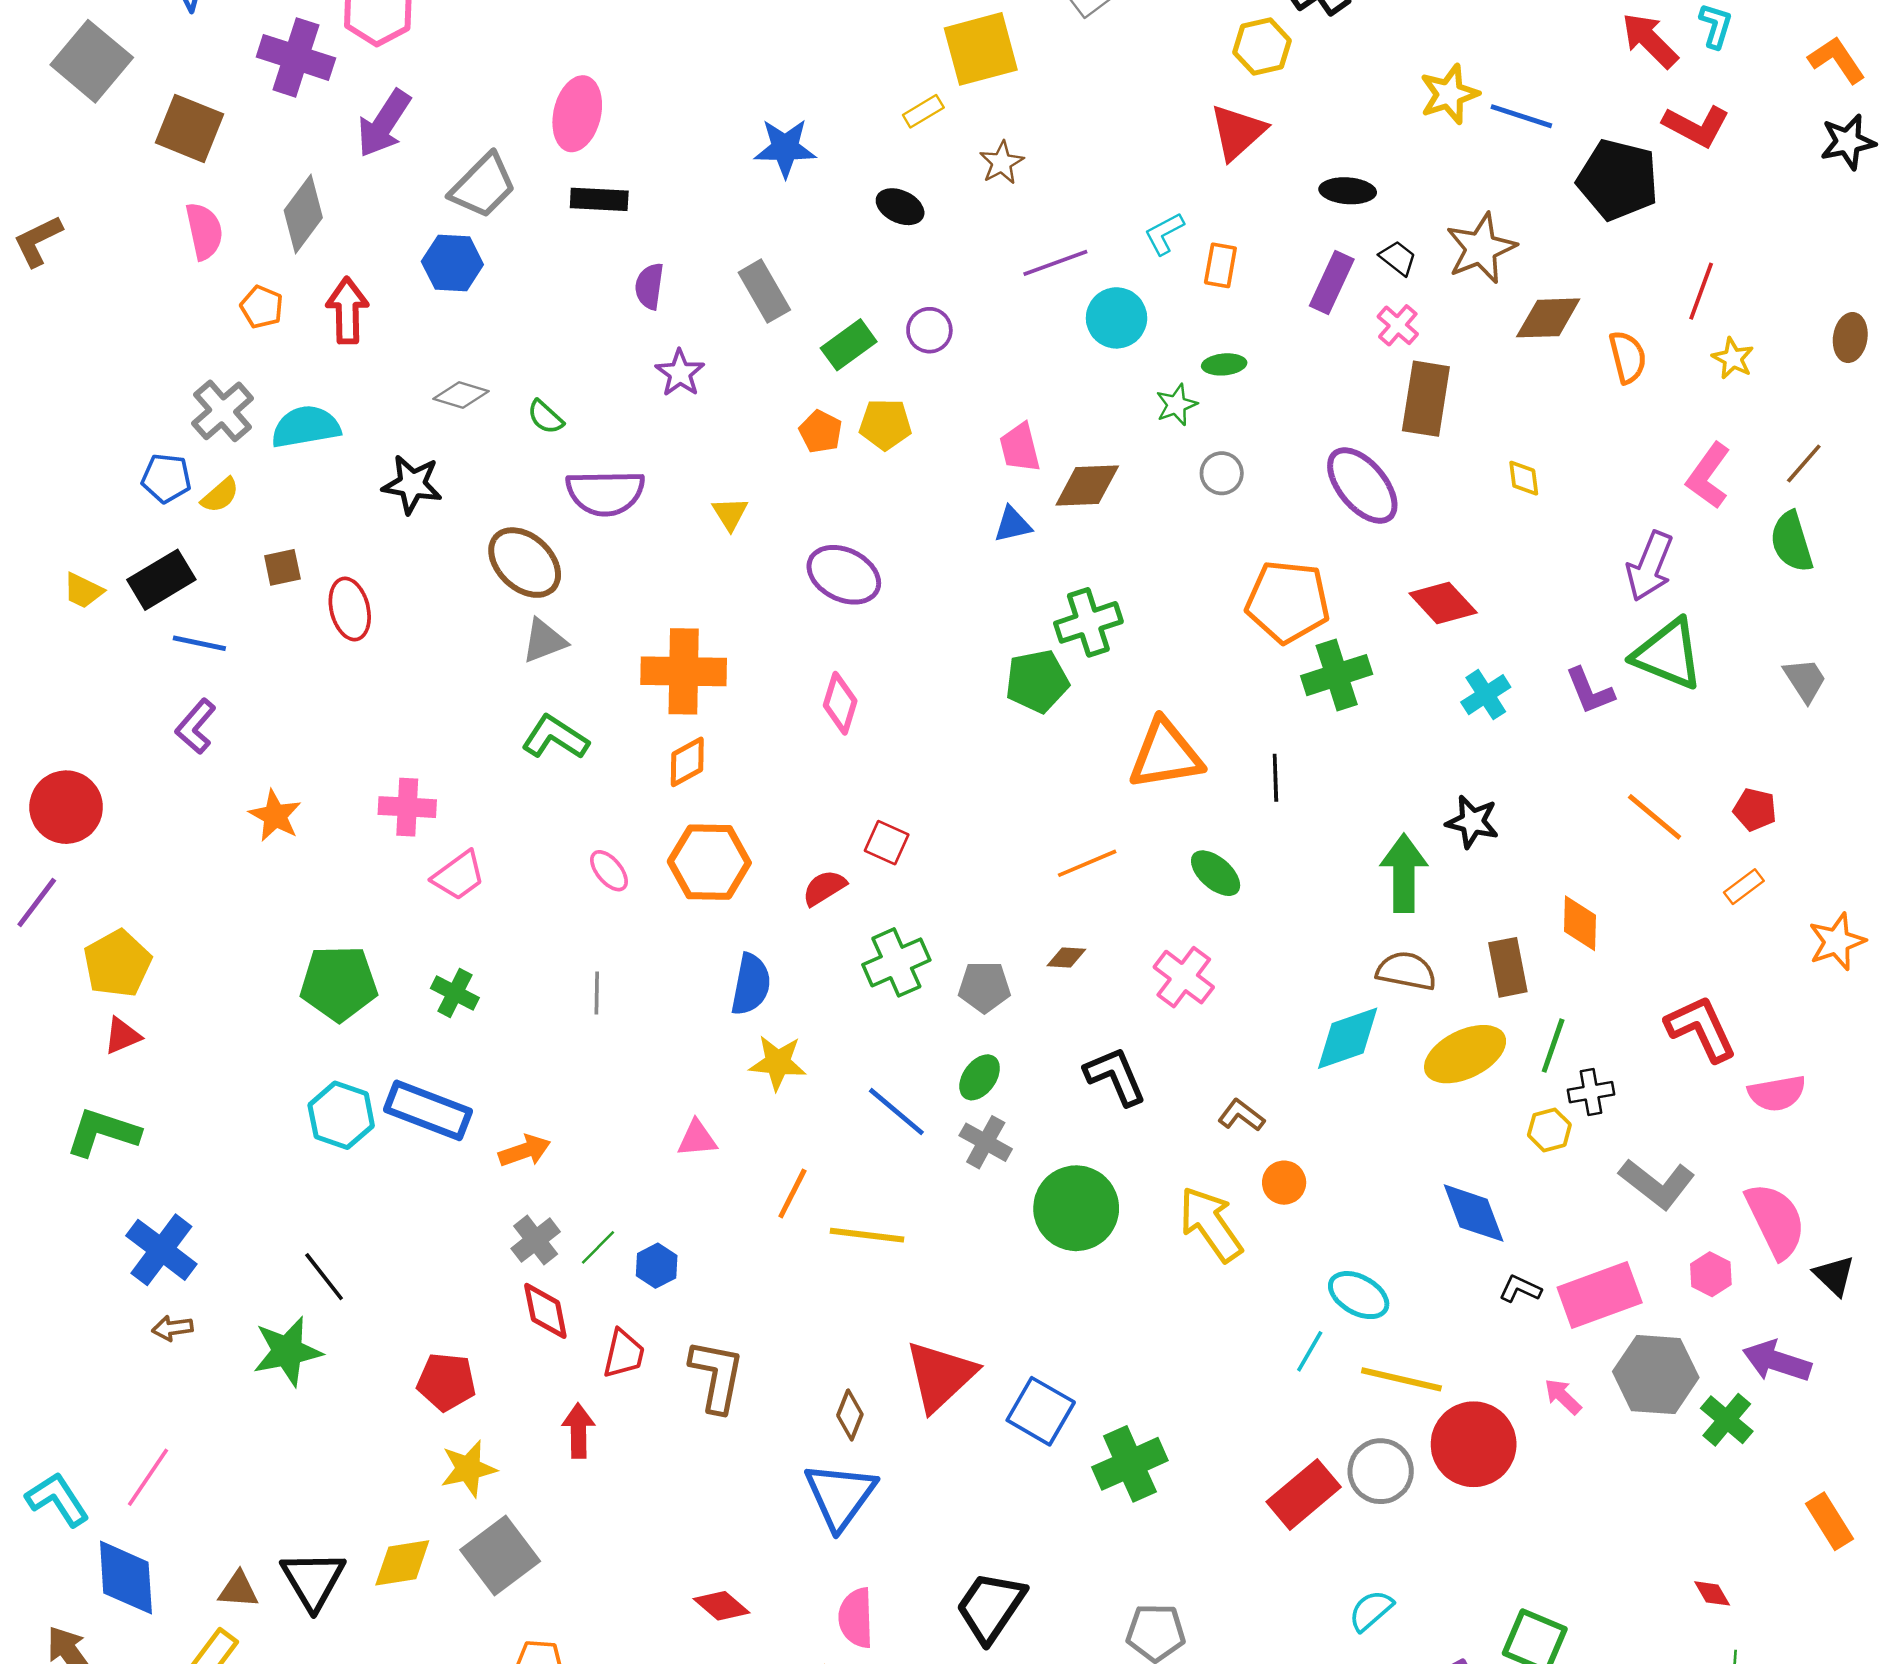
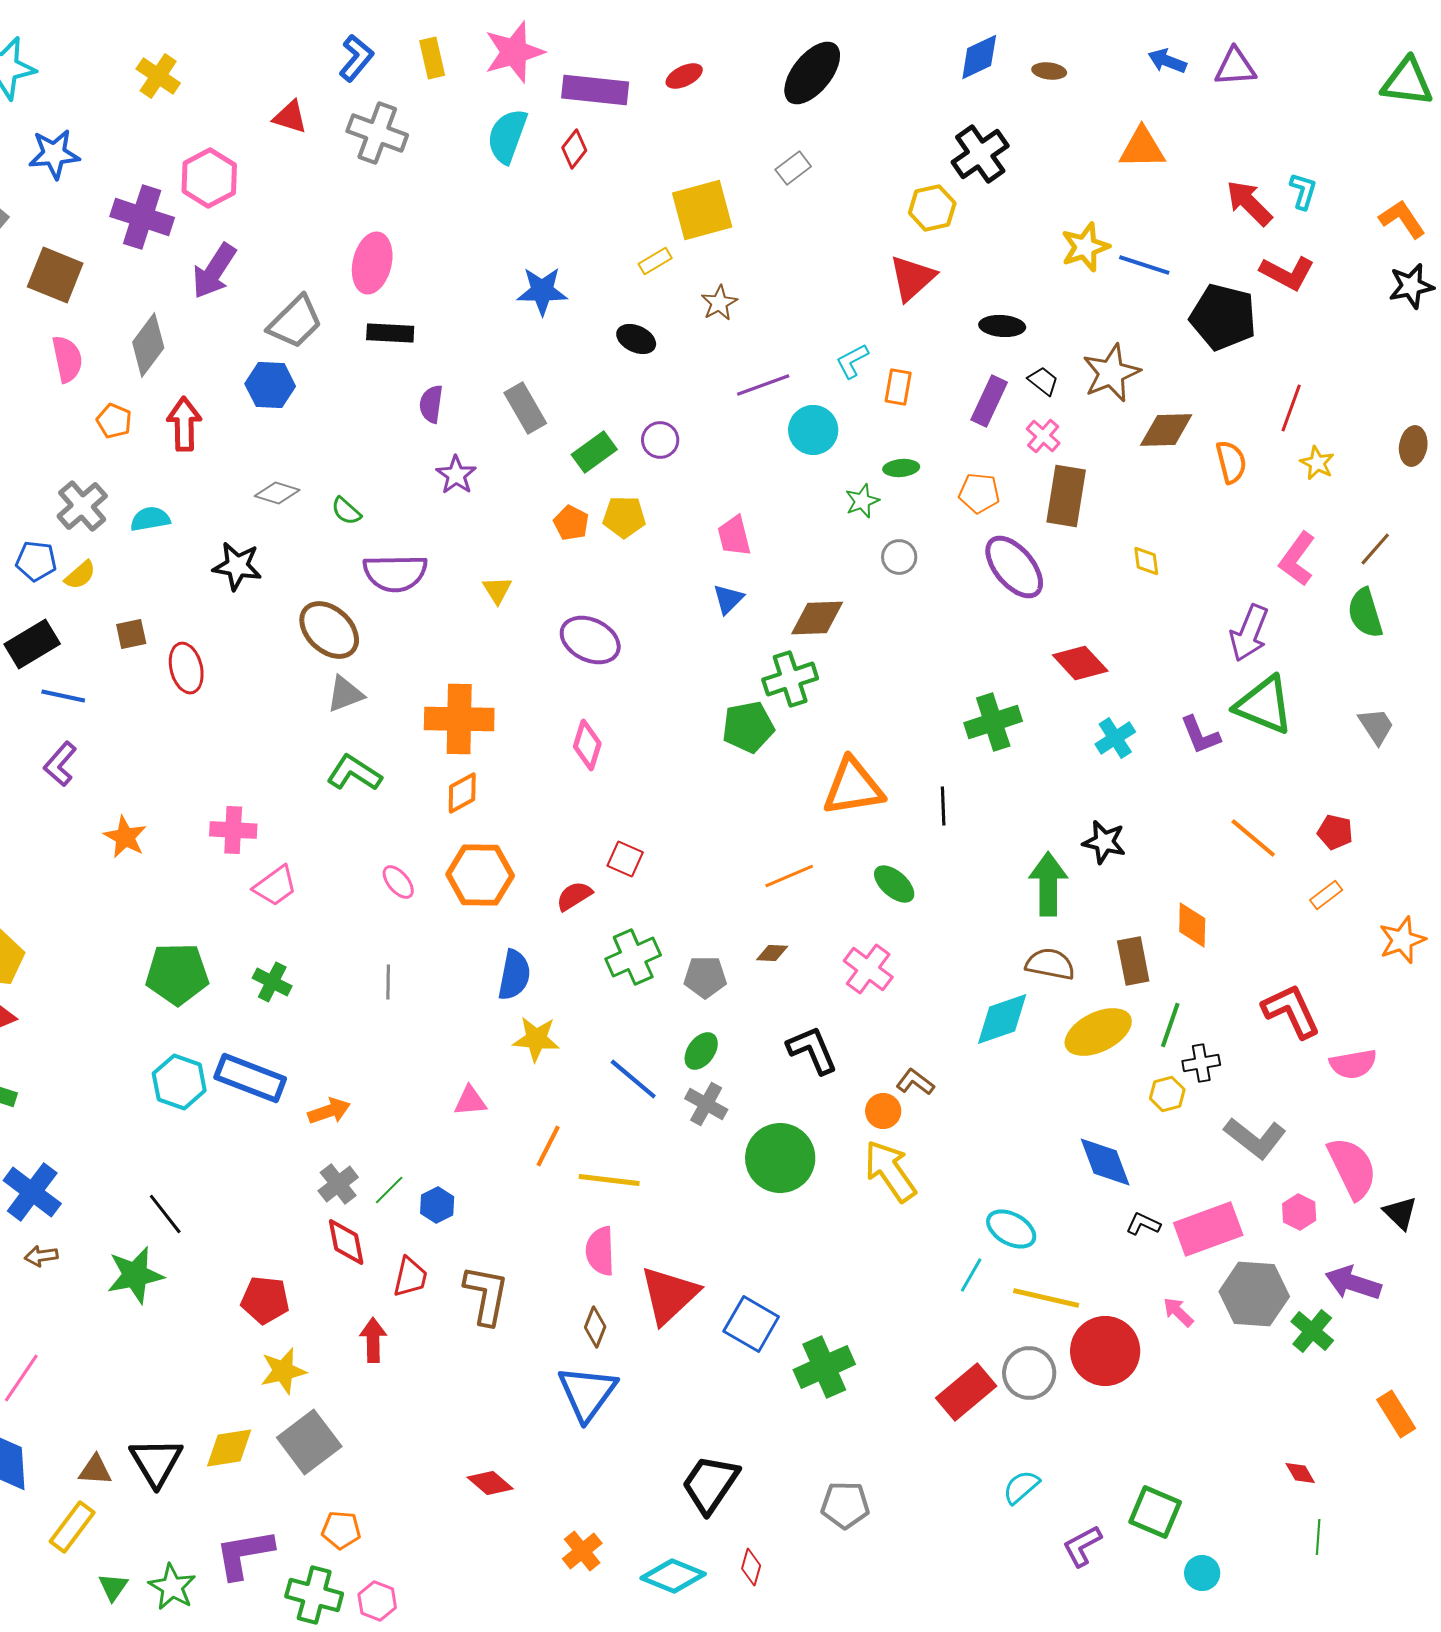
cyan semicircle: (306, 427) -> (150, 519), size x0.7
brown diamond: (1087, 485) -> (817, 618), moved
blue triangle: (1013, 525) -> (728, 599), turned -32
orange pentagon: (1288, 602) -> (979, 493), moved, size x0.6
orange circle: (1284, 1183) -> (883, 1111), moved
pink semicircle: (856, 1618) -> (600, 1251), moved

